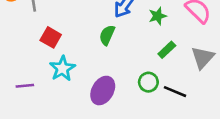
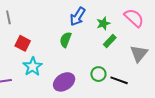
green rectangle: (167, 50) -> (110, 41), moved
purple ellipse: (103, 91) -> (64, 82), turned 30

